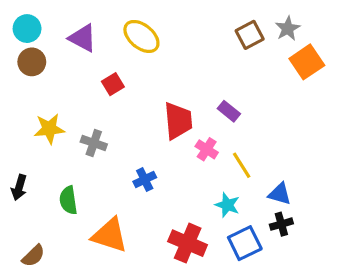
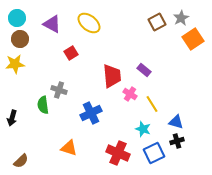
yellow star: (49, 129) -> (15, 64), moved
blue cross: (145, 180) -> (91, 113), size x1.5
green semicircle: (68, 200) -> (43, 105), moved
orange triangle: (110, 235) -> (69, 148), size x0.7

